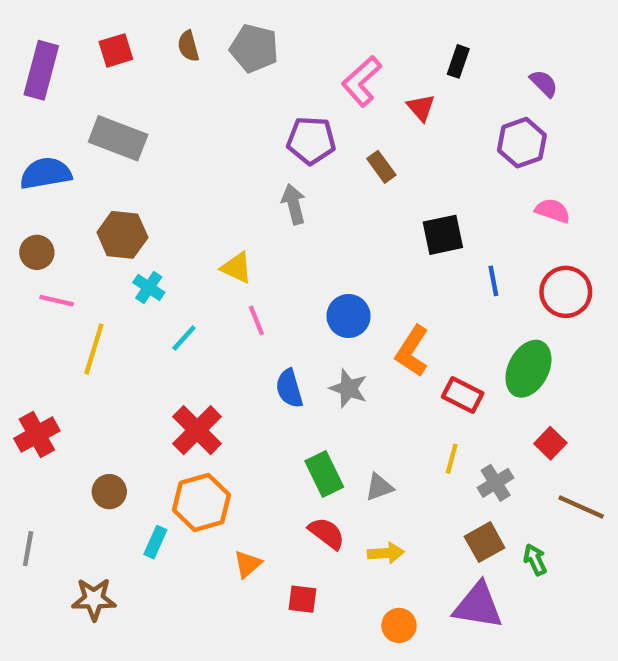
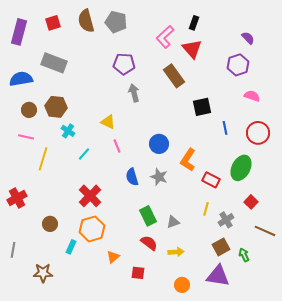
brown semicircle: (188, 46) -> (86, 21), size x1.6
black rectangle: (458, 61) -> (194, 23), moved
red triangle: (421, 108) -> (192, 49), size x1.5
purple pentagon: (311, 140) -> (124, 64), moved
brown rectangle: (381, 167) -> (174, 76), size x1.6
brown circle: (37, 252) -> (29, 110), moved

